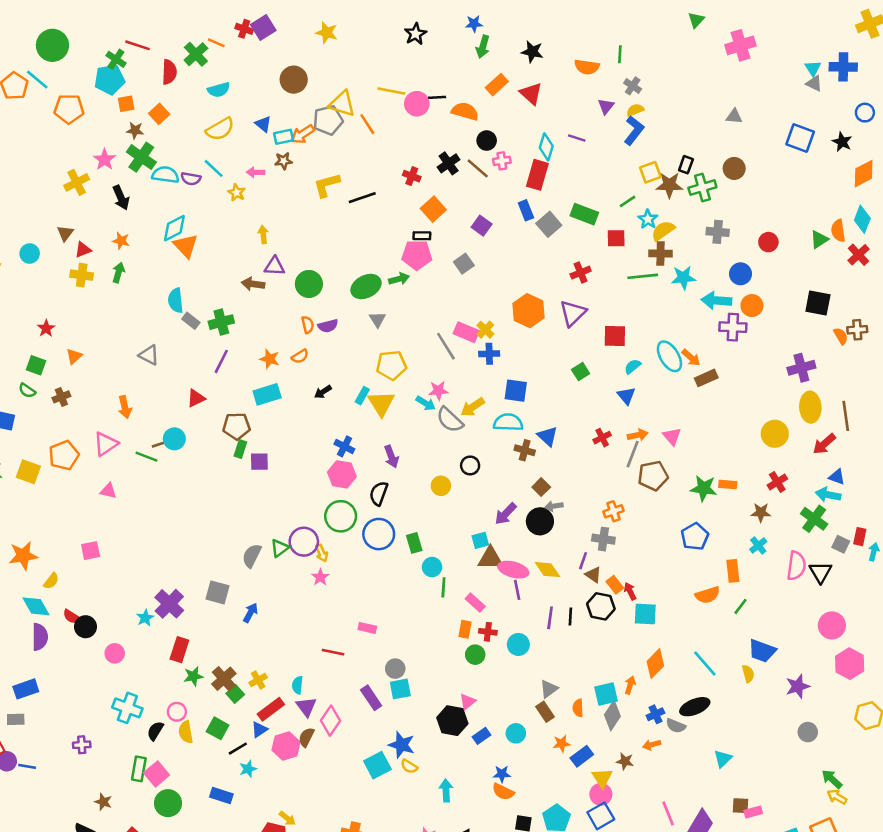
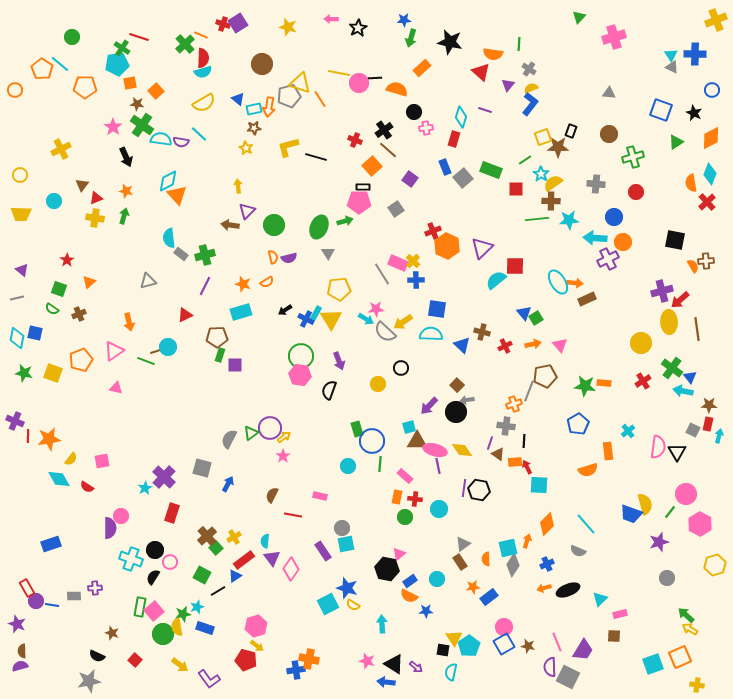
green circle: (52, 45) -> (72, 37), size x0.6
black star: (532, 52) -> (450, 42), size x1.4
red semicircle: (169, 72) -> (203, 58), moved
red triangle: (531, 94) -> (481, 72), moved
orange arrow: (303, 134) -> (269, 107), turned -48
brown line: (478, 168) -> (388, 150), moved
pink arrow: (256, 172) -> (331, 19), moved
red rectangle: (537, 175) -> (454, 139), size x0.7
yellow cross: (77, 182) -> (61, 149), moved
green cross: (702, 187) -> (633, 157), moved
yellow star: (237, 193) -> (246, 148), moved
black line: (362, 198) -> (316, 157), turned 35
green triangle: (819, 240) -> (676, 142), moved
purple triangle: (275, 266) -> (247, 211), turned -48
red cross: (581, 273) -> (433, 231), moved
green ellipse: (366, 287) -> (319, 227), turned -40
purple cross: (733, 327) -> (608, 259), turned -30
gray triangle: (149, 355) -> (148, 281), turned -42
orange arrow: (691, 358) -> (575, 283), turned -35
cyan semicircle: (633, 366) -> (496, 280), moved, size x1.5
green square: (581, 372) -> (536, 318), moved
red arrow: (824, 444) -> (680, 300), moved
blue cross: (344, 446) -> (306, 319), moved
brown cross: (525, 450) -> (482, 332), moved
gray line: (633, 454) -> (529, 391), moved
blue triangle: (837, 477) -> (690, 377), turned 32
brown star: (761, 512) -> (709, 405), moved
green circle: (341, 516) -> (301, 356), moved
green cross: (814, 519) -> (672, 368), moved
blue circle: (379, 534) -> (372, 441), moved
pink square: (91, 551) -> (102, 461), moved
yellow arrow: (322, 553) -> (284, 437), turned -104
cyan circle: (432, 567) -> (348, 466), moved
orange rectangle: (615, 585) -> (515, 462), turned -56
black hexagon: (601, 606) -> (479, 490), moved
green line: (740, 606) -> (670, 512), moved
black line: (570, 617) -> (524, 441), moved
black circle: (85, 627) -> (155, 550), moved
purple semicircle: (40, 637) -> (110, 528), moved
yellow semicircle: (748, 674) -> (645, 504), moved, size x1.5
green star: (193, 676) -> (183, 614), moved
black ellipse: (695, 707) -> (568, 590), moved
gray rectangle: (16, 719) -> (74, 596), moved
gray semicircle: (676, 726) -> (578, 551), moved
yellow semicircle: (186, 732) -> (177, 627), moved
brown semicircle: (306, 737) -> (272, 495), moved
pink hexagon: (286, 746) -> (256, 626), moved
brown star: (625, 761) -> (528, 646), moved
cyan star: (248, 769) -> (197, 607), moved
yellow triangle: (602, 778) -> (454, 638), moved
orange semicircle: (503, 792) -> (409, 596), moved
pink rectangle: (753, 812) -> (620, 614), moved

